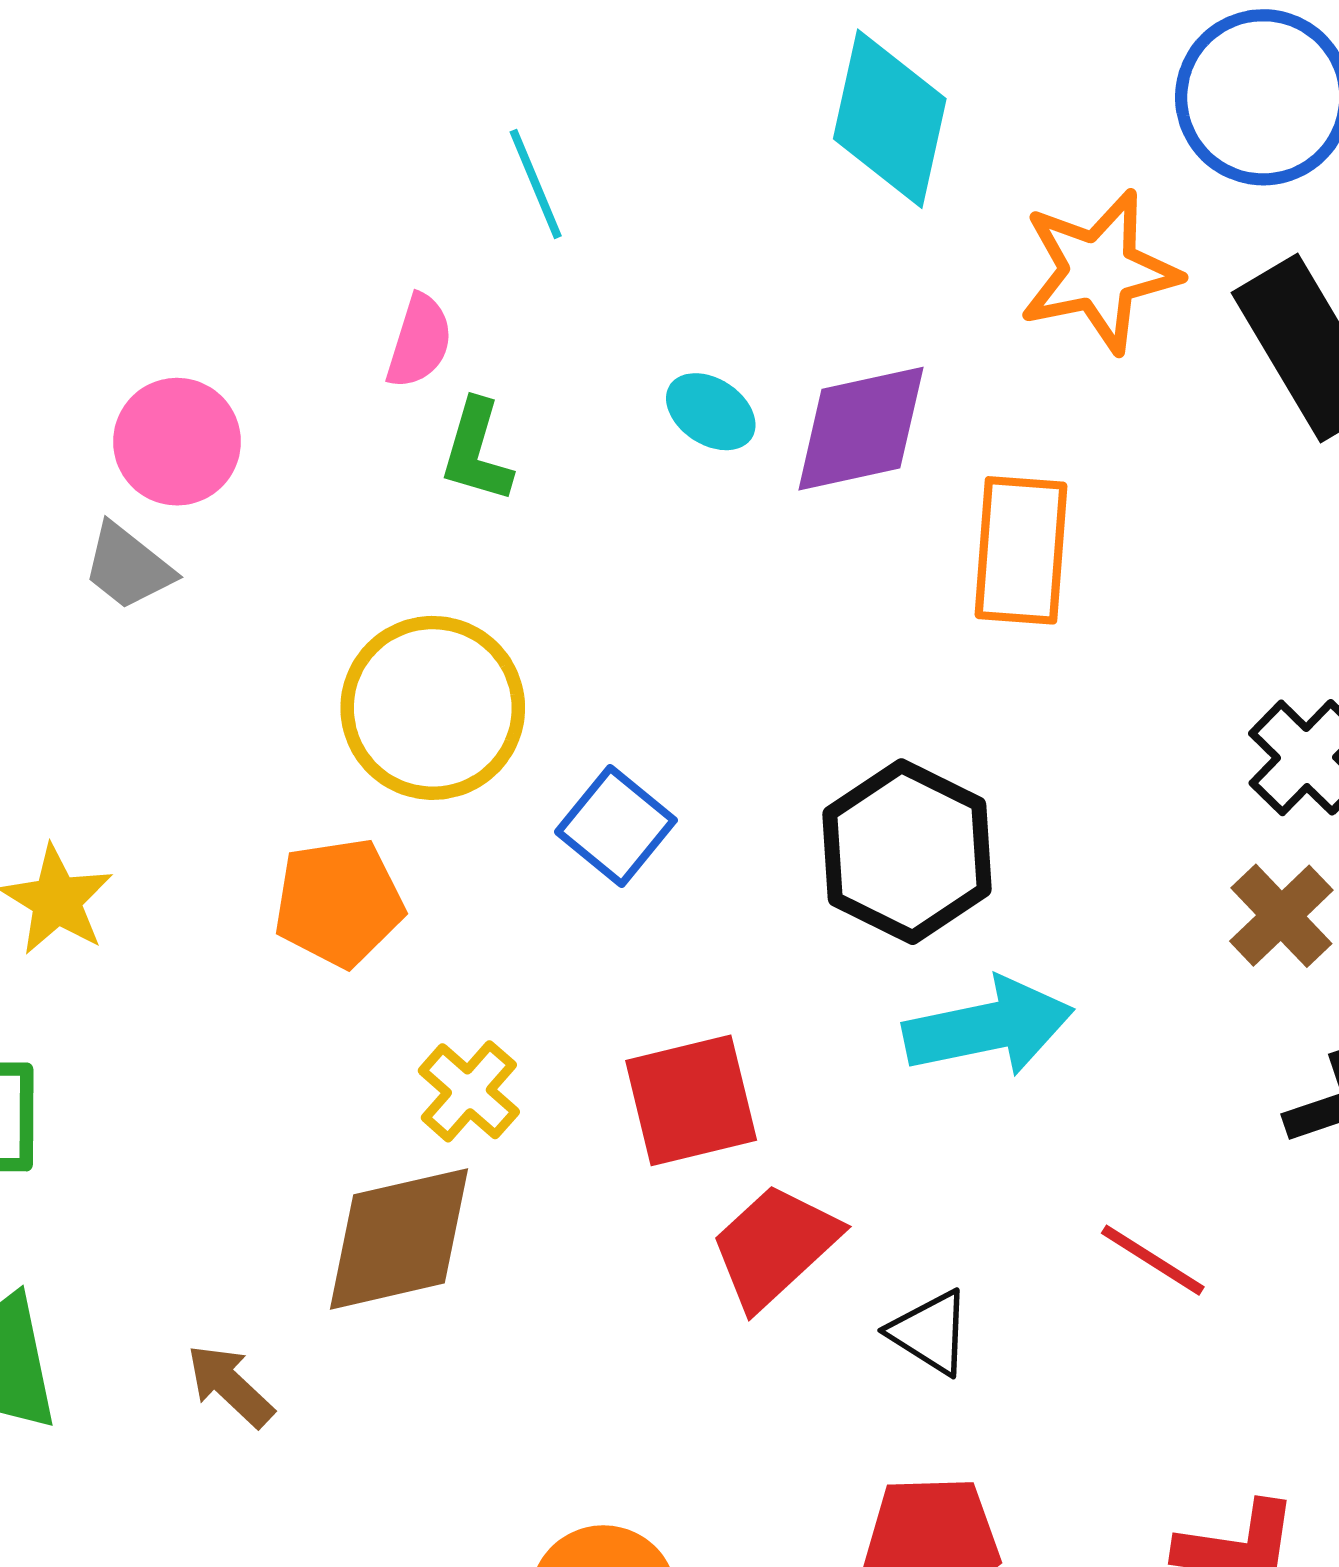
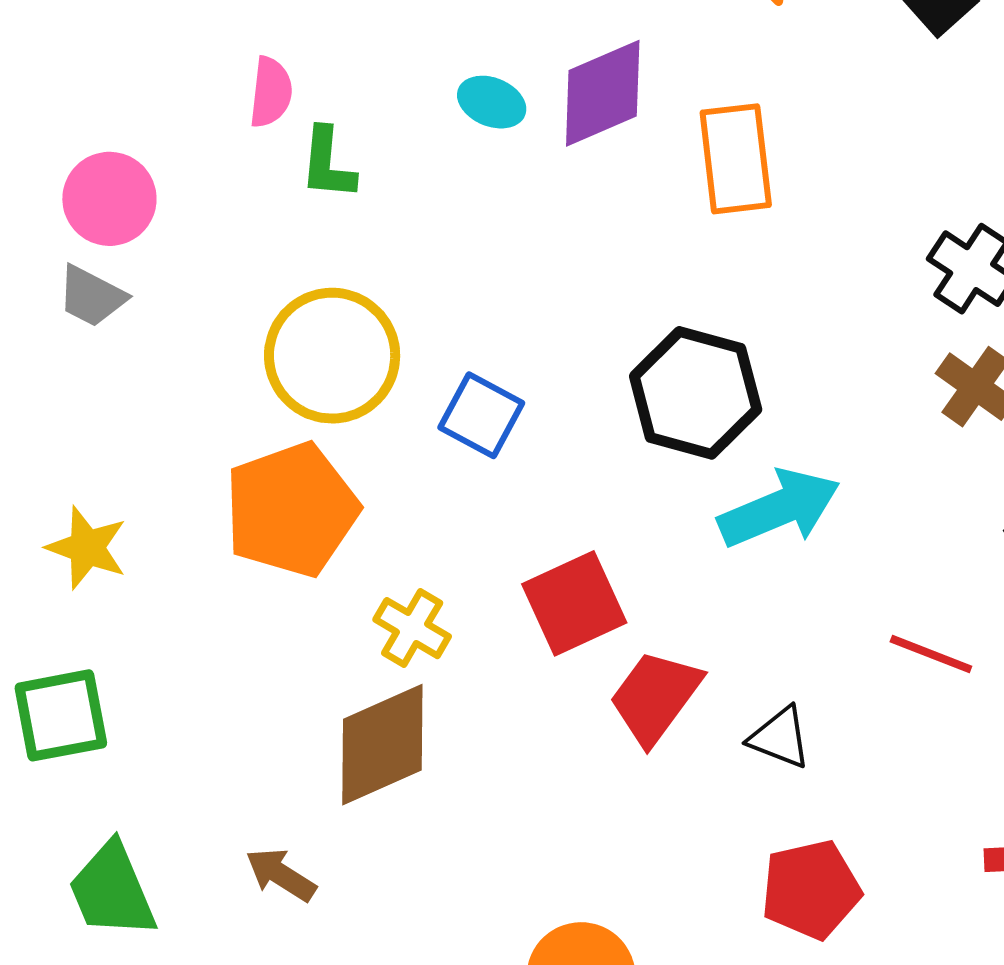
orange pentagon: (339, 902) -> (291, 510), size x1.4

